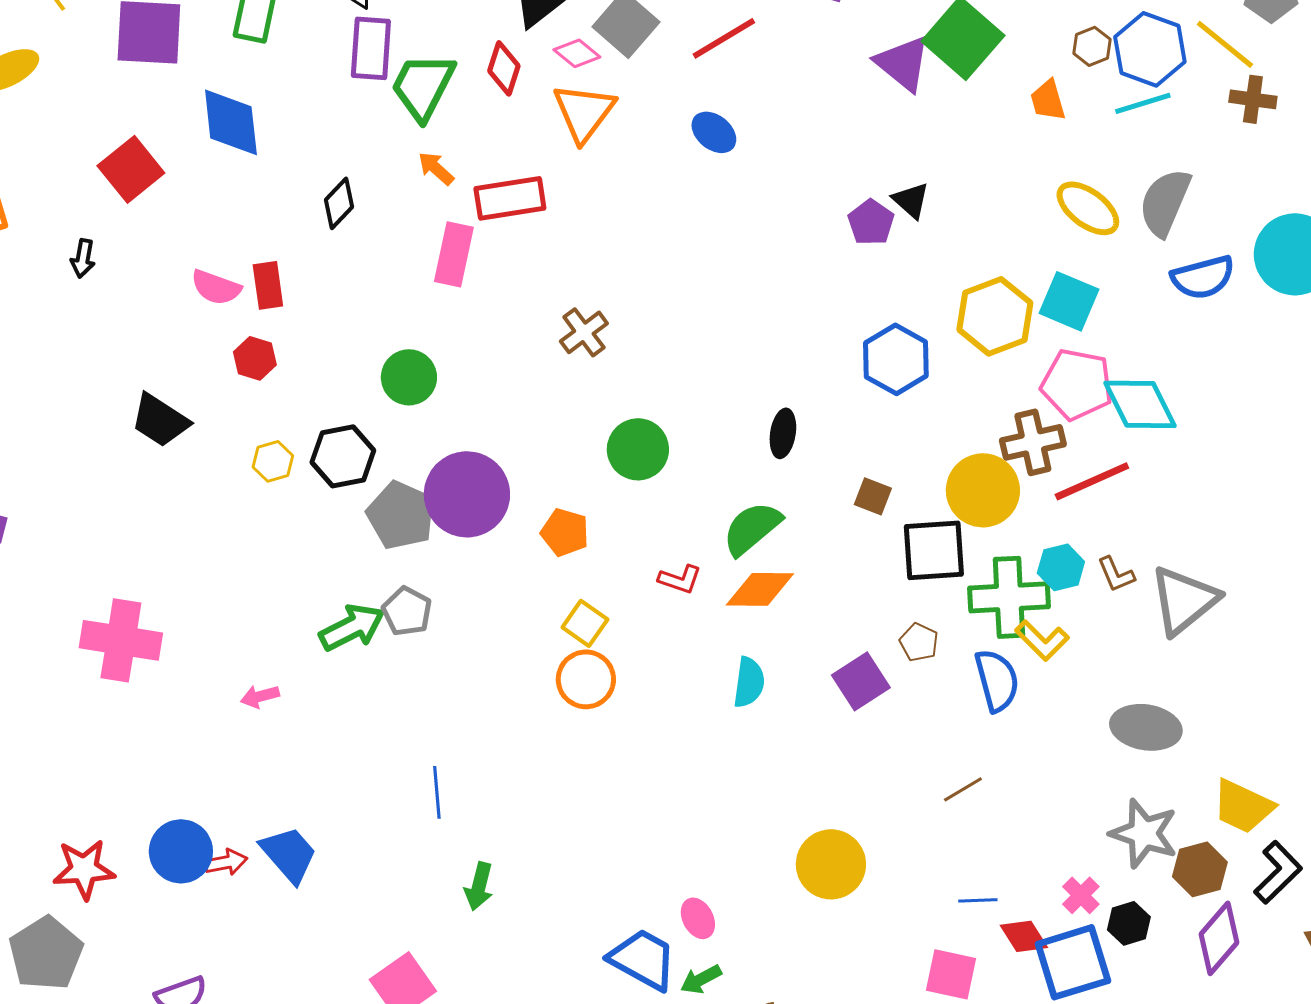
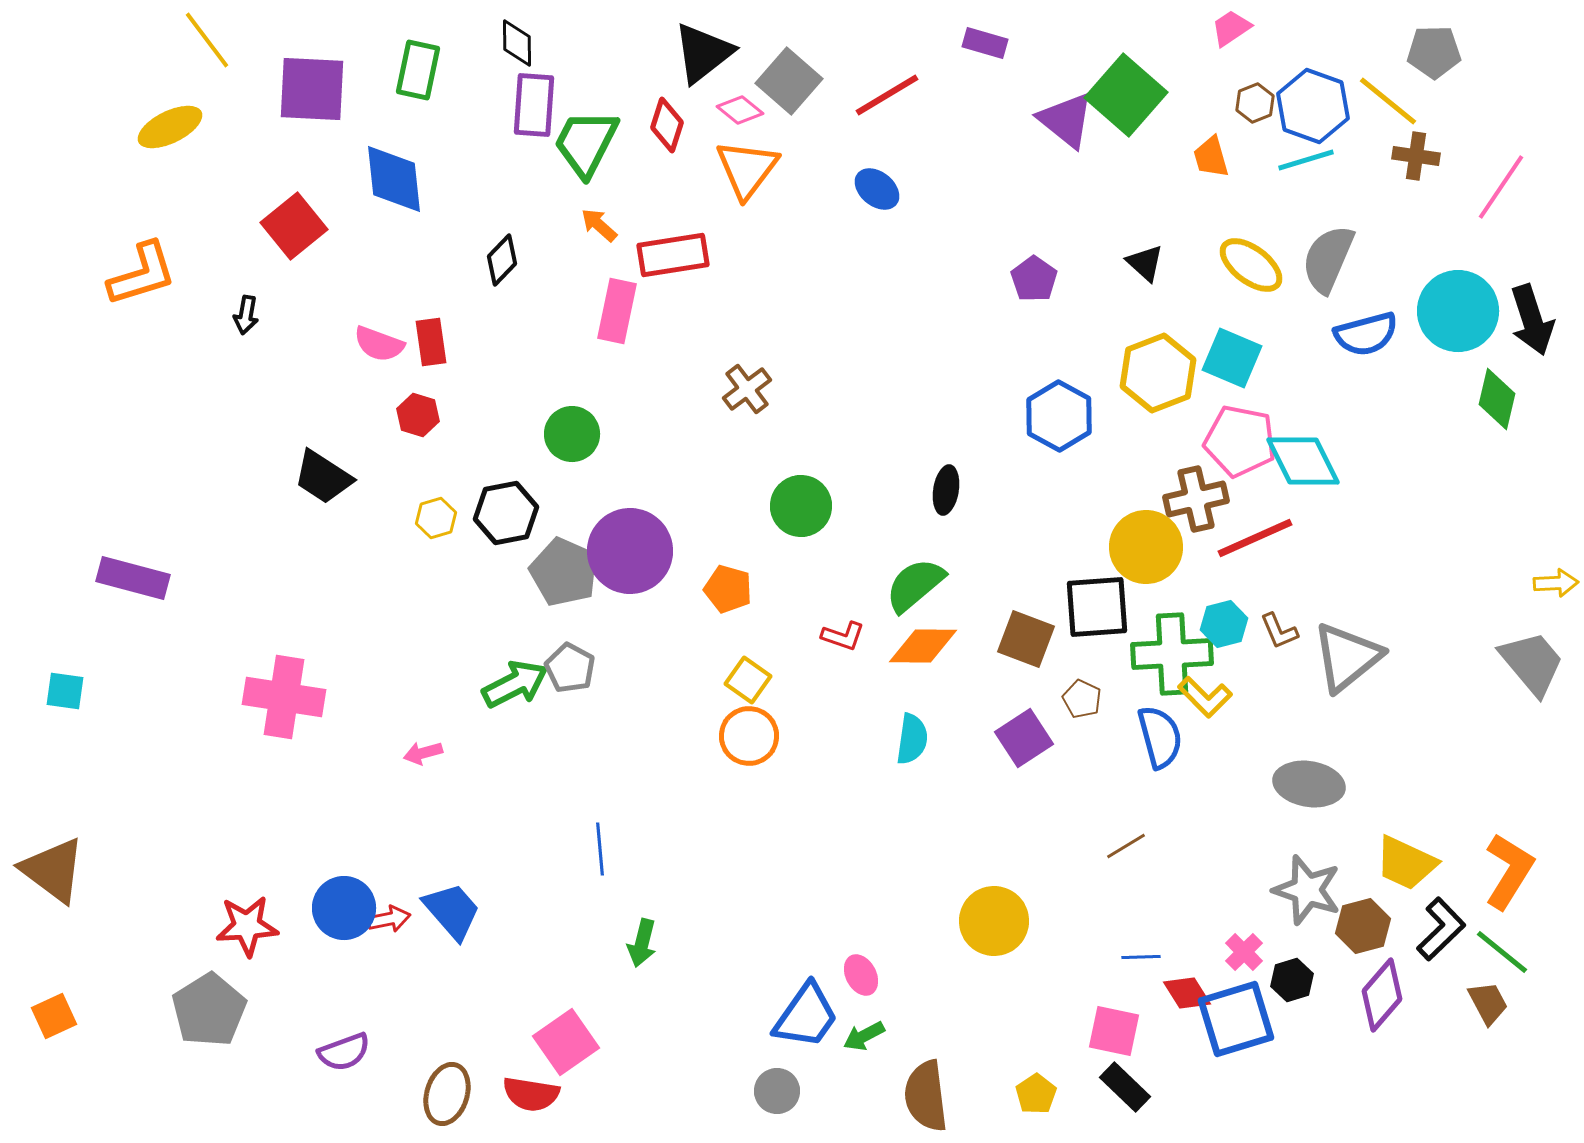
black triangle: (911, 200) -> (1145, 263), moved
brown square: (873, 496) -> (1026, 639), moved, size x1.5
blue trapezoid: (643, 959) -> (806, 1016), turned 96

